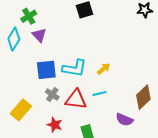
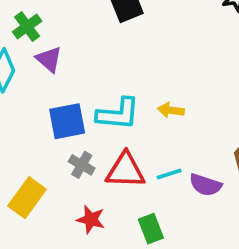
yellow arrow: (104, 69) -> (171, 110), turned -128
cyan line: (100, 93) -> (169, 174), moved
purple semicircle: (124, 120) -> (205, 185), moved

